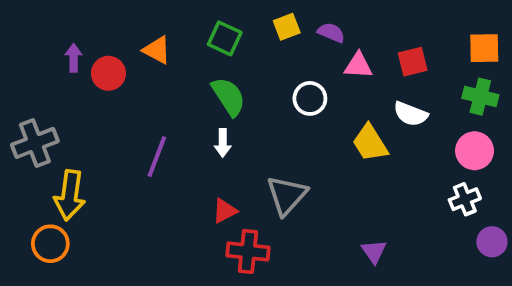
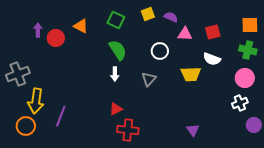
yellow trapezoid: (370, 143) -> (191, 74), turned -60
purple line: (157, 157) -> (61, 116), moved
gray triangle: (287, 195) -> (149, 79), moved, size x0.7

